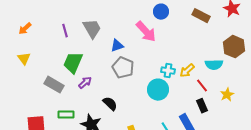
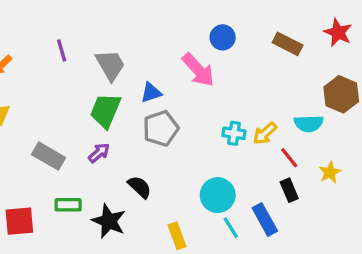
purple line: (65, 31) -> (62, 50), moved
green trapezoid: (73, 63) -> (105, 111), moved
gray pentagon: (123, 68) -> (161, 128), turned 30
cyan circle: (158, 90) -> (218, 195), moved

